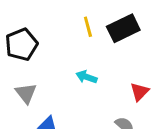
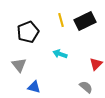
black pentagon: (21, 44) -> (28, 32), moved

